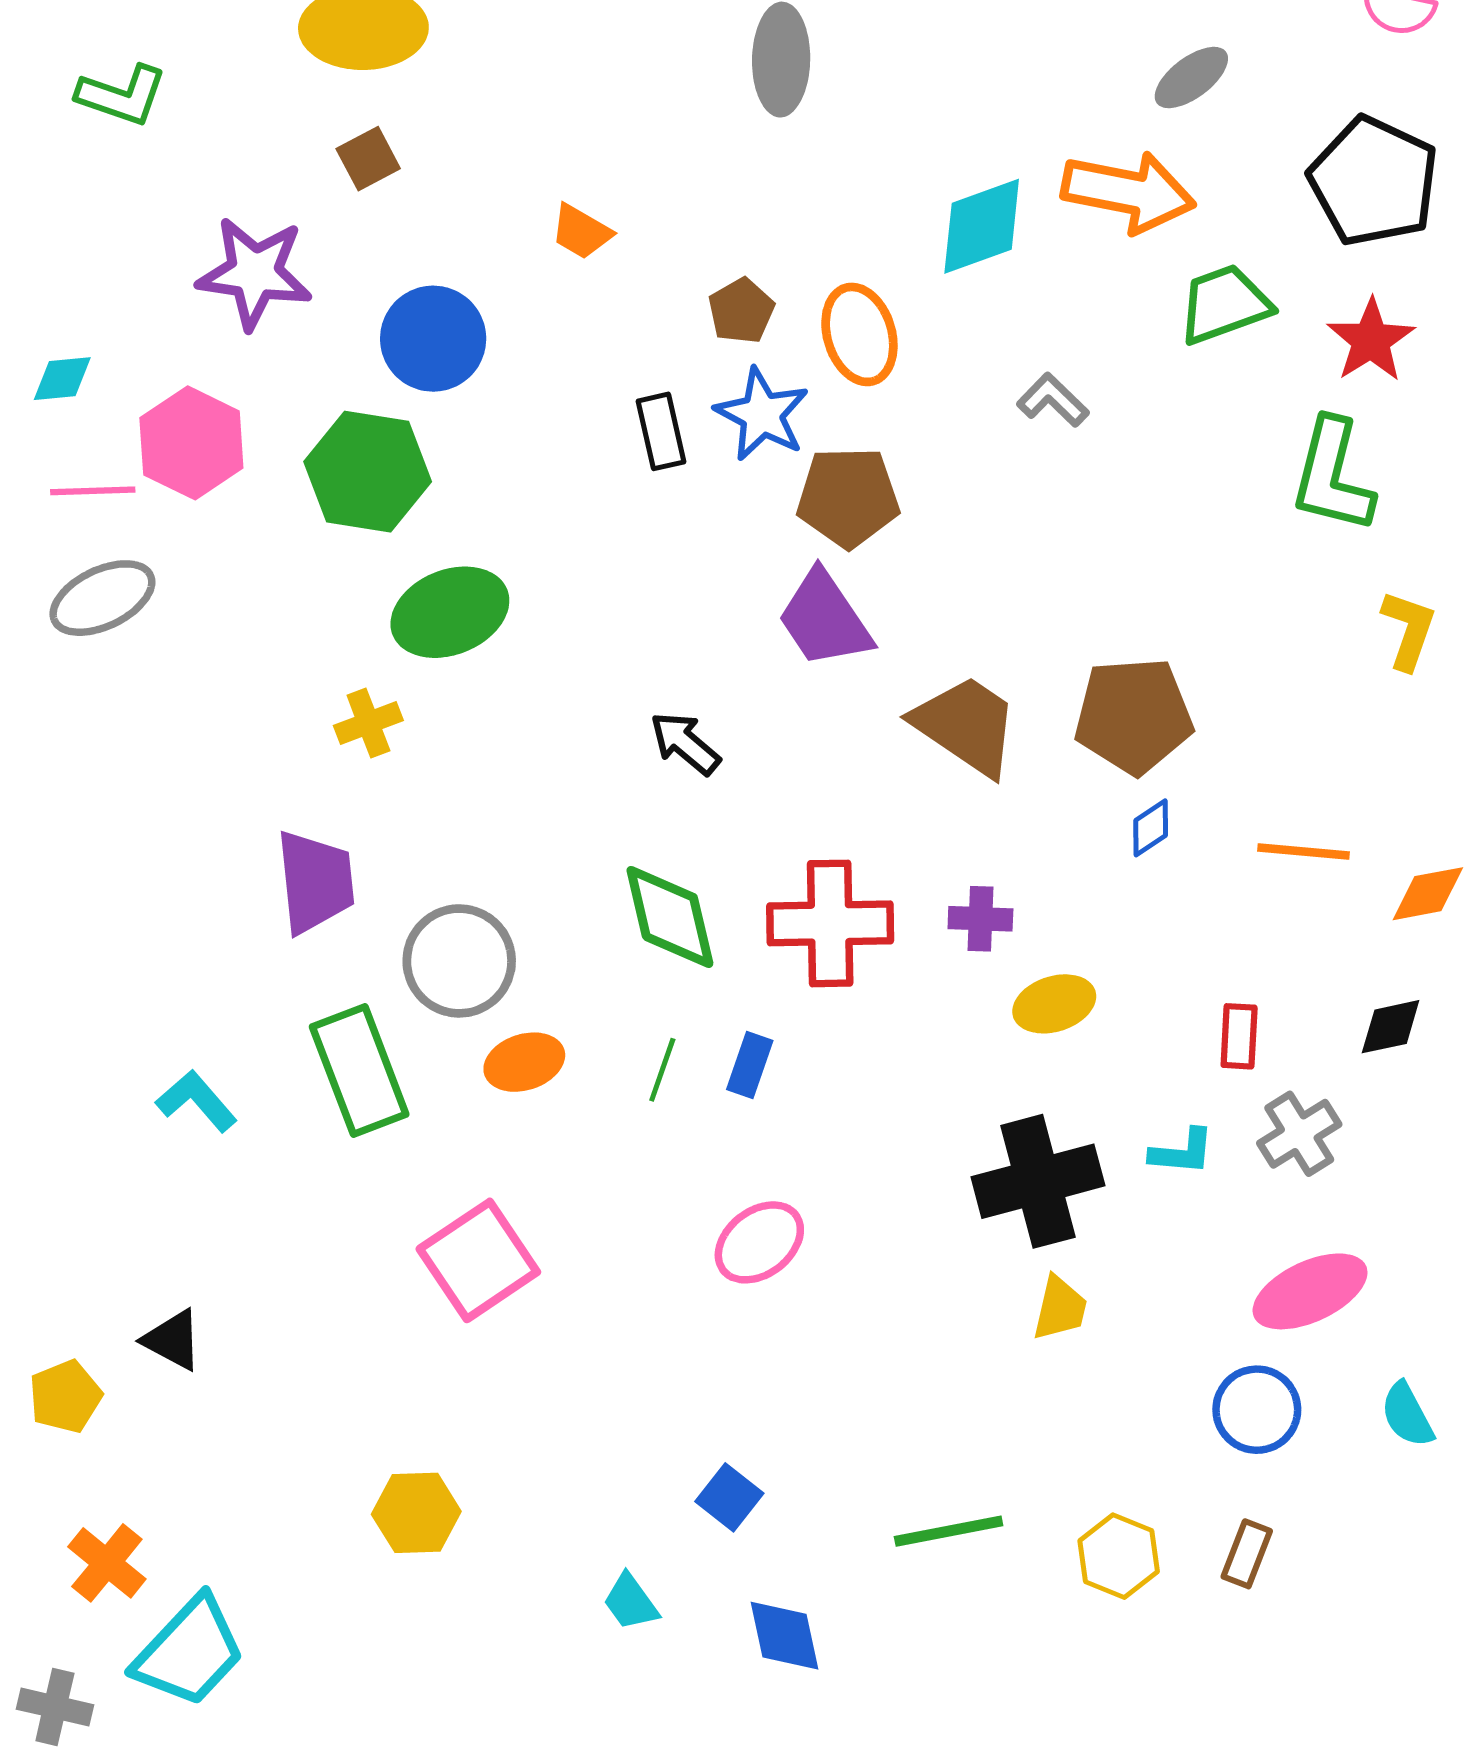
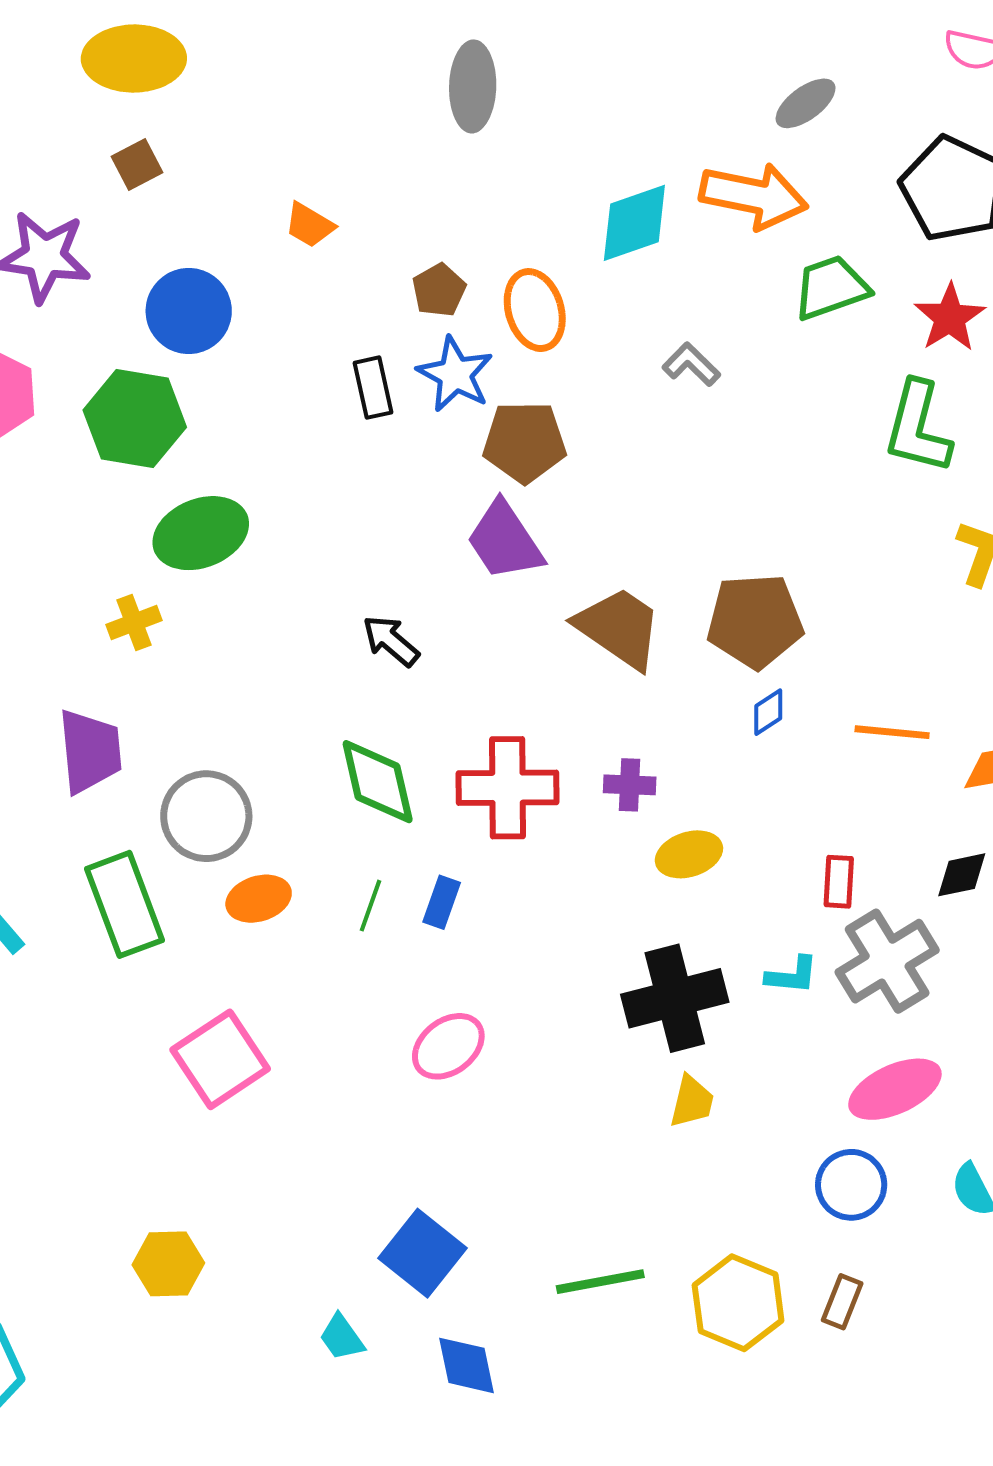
gray cross: (1299, 1134) -> (887, 961), size x1.5
blue square: (729, 1497) -> (422, 1253), size x1.6
yellow hexagon: (1119, 1556) -> (738, 1303), size x1.4

